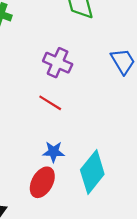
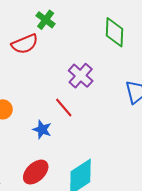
blue star: (53, 152) -> (42, 130), moved

